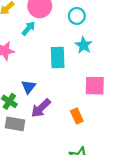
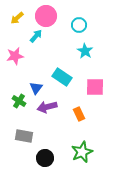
cyan rectangle: (58, 58) -> (62, 77), moved, turned -54
purple arrow: (41, 108) -> (47, 107), turned 30
gray rectangle: (15, 124) -> (24, 136), moved

